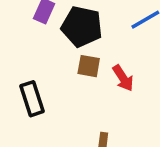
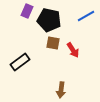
black rectangle: (32, 99) -> (20, 62), turned 72

